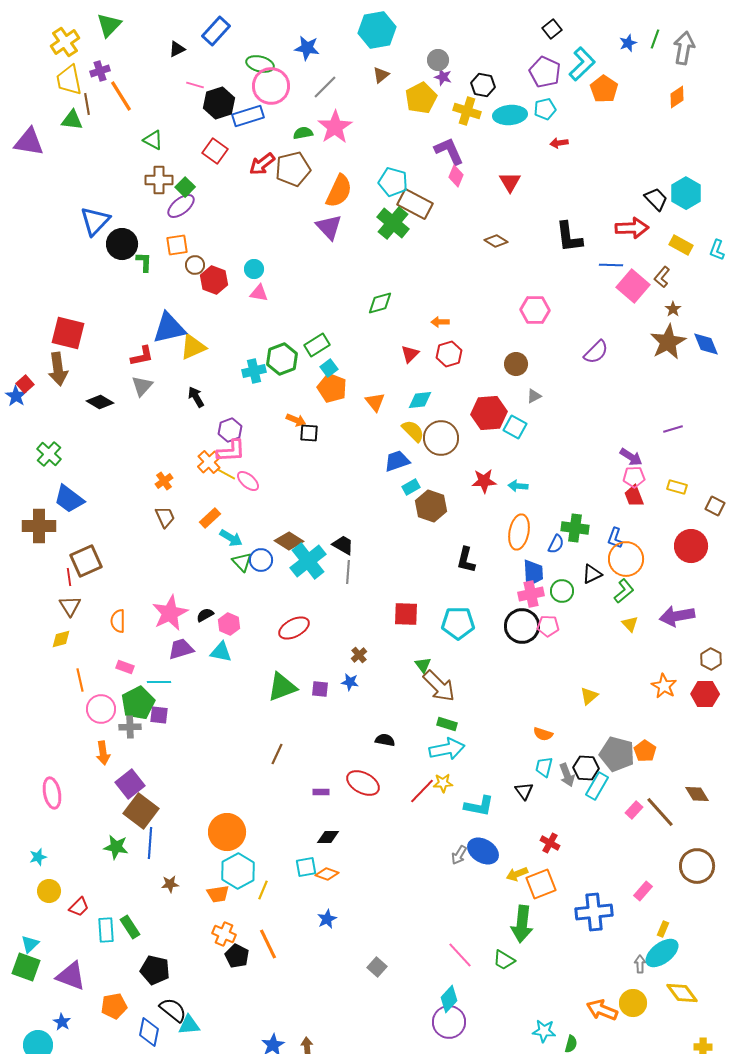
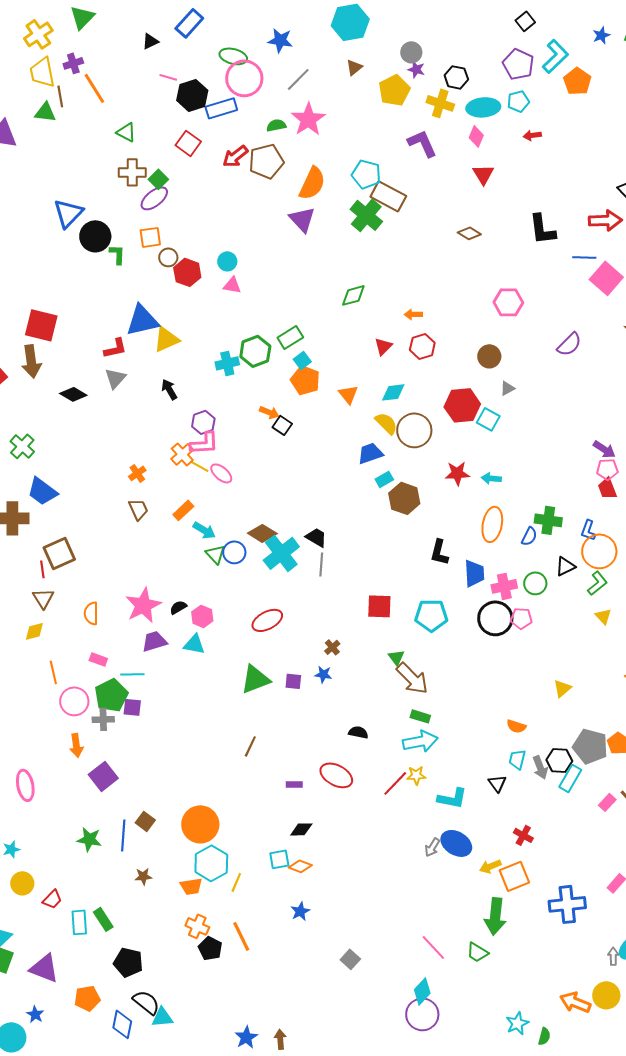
pink diamond: (456, 176) -> (476, 136), moved
black square: (309, 433) -> (282, 425), turned 30
blue trapezoid: (533, 573) -> (474, 573), moved
brown square: (141, 811) -> (145, 821), moved, size x0.6
cyan star: (544, 1031) -> (517, 1023), turned -30

